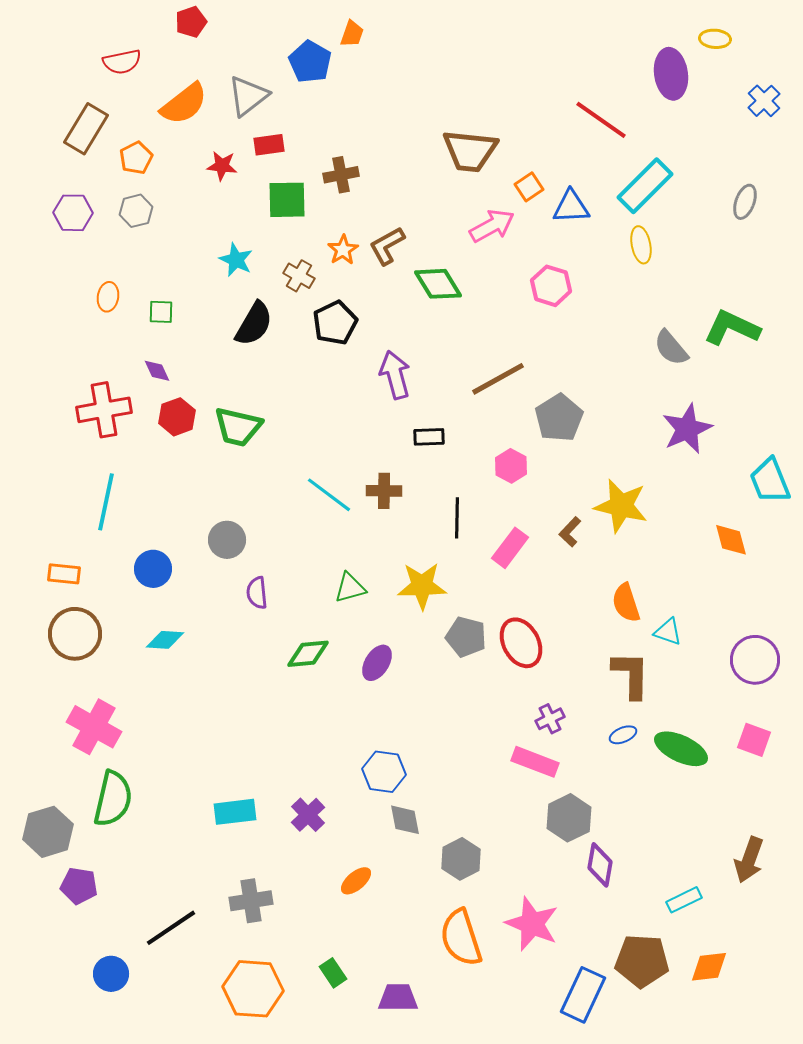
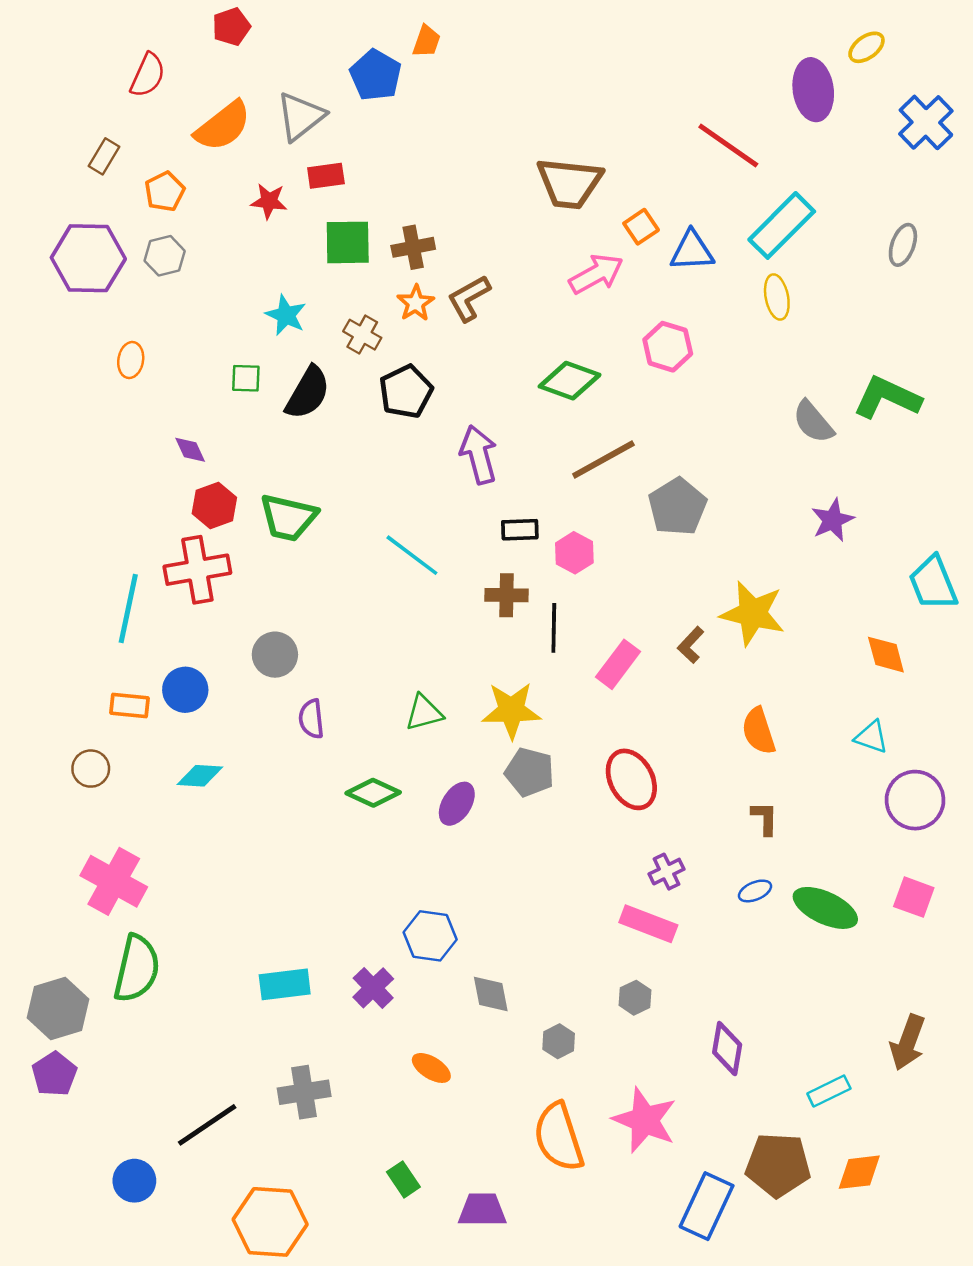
yellow ellipse: (715, 39) -> (867, 47), turned -40
red semicircle: (122, 62) -> (148, 75), turned -54
blue cross: (764, 101) -> (926, 122), size x1.4
brown rectangle: (86, 129) -> (104, 156), size x0.6
brown cross: (341, 175) -> (413, 247), moved
purple hexagon: (73, 213) -> (88, 258), size x1.5
green diamond: (438, 284) -> (570, 381), moved, turned -39
green square: (161, 312) -> (246, 378), moved
red cross: (104, 410) -> (197, 570), moved
purple star: (687, 429) -> (833, 520), size x0.7
pink hexagon: (511, 466) -> (574, 553), moved
brown cross: (384, 491) -> (507, 595), moved
cyan line: (329, 495) -> (412, 555), moved
orange rectangle: (64, 574) -> (130, 706), moved
cyan triangle: (668, 632) -> (871, 737), moved
brown circle: (75, 634) -> (91, 769), size x0.6
gray pentagon: (466, 637) -> (530, 772), moved
green diamond: (308, 654) -> (373, 793), turned 30
brown L-shape: (631, 675) -> (765, 818), size x0.6
blue hexagon: (384, 772) -> (430, 936), moved
gray hexagon: (569, 818) -> (635, 998), moved, size x0.6
gray hexagon: (461, 859) -> (559, 1041), size x0.7
orange ellipse: (356, 881) -> (431, 1068), turned 72
purple pentagon: (79, 886) -> (54, 1074), moved, turned 30
orange hexagon: (253, 989) -> (270, 1222), moved

